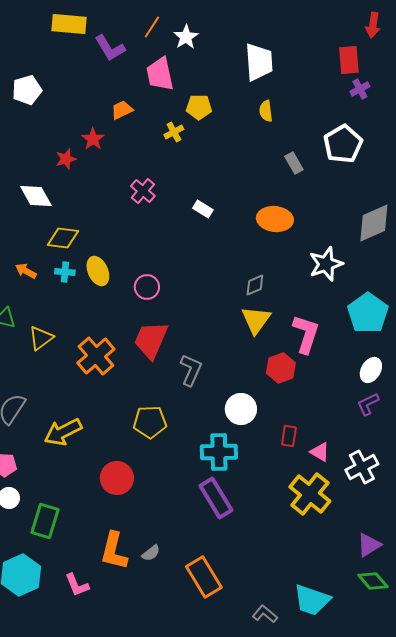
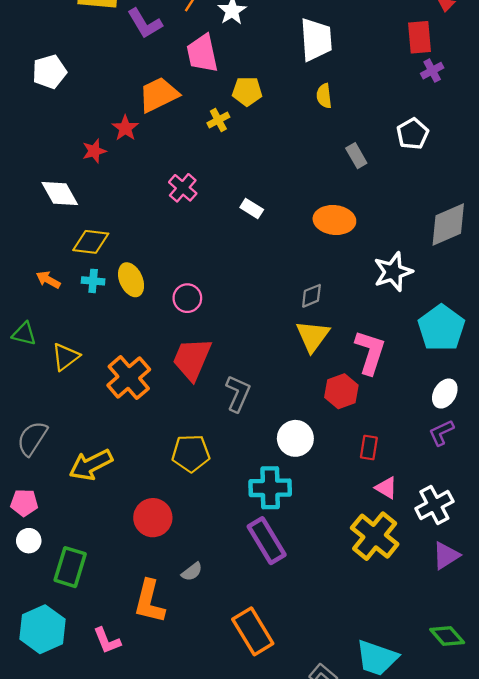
orange trapezoid: (122, 110) -> (159, 95), size x1.6
white pentagon: (343, 144) -> (413, 134), size x0.7
red rectangle: (289, 436) -> (369, 448), moved
purple triangle: (369, 545) -> (446, 556), moved
gray semicircle: (151, 553) -> (192, 572), moved

